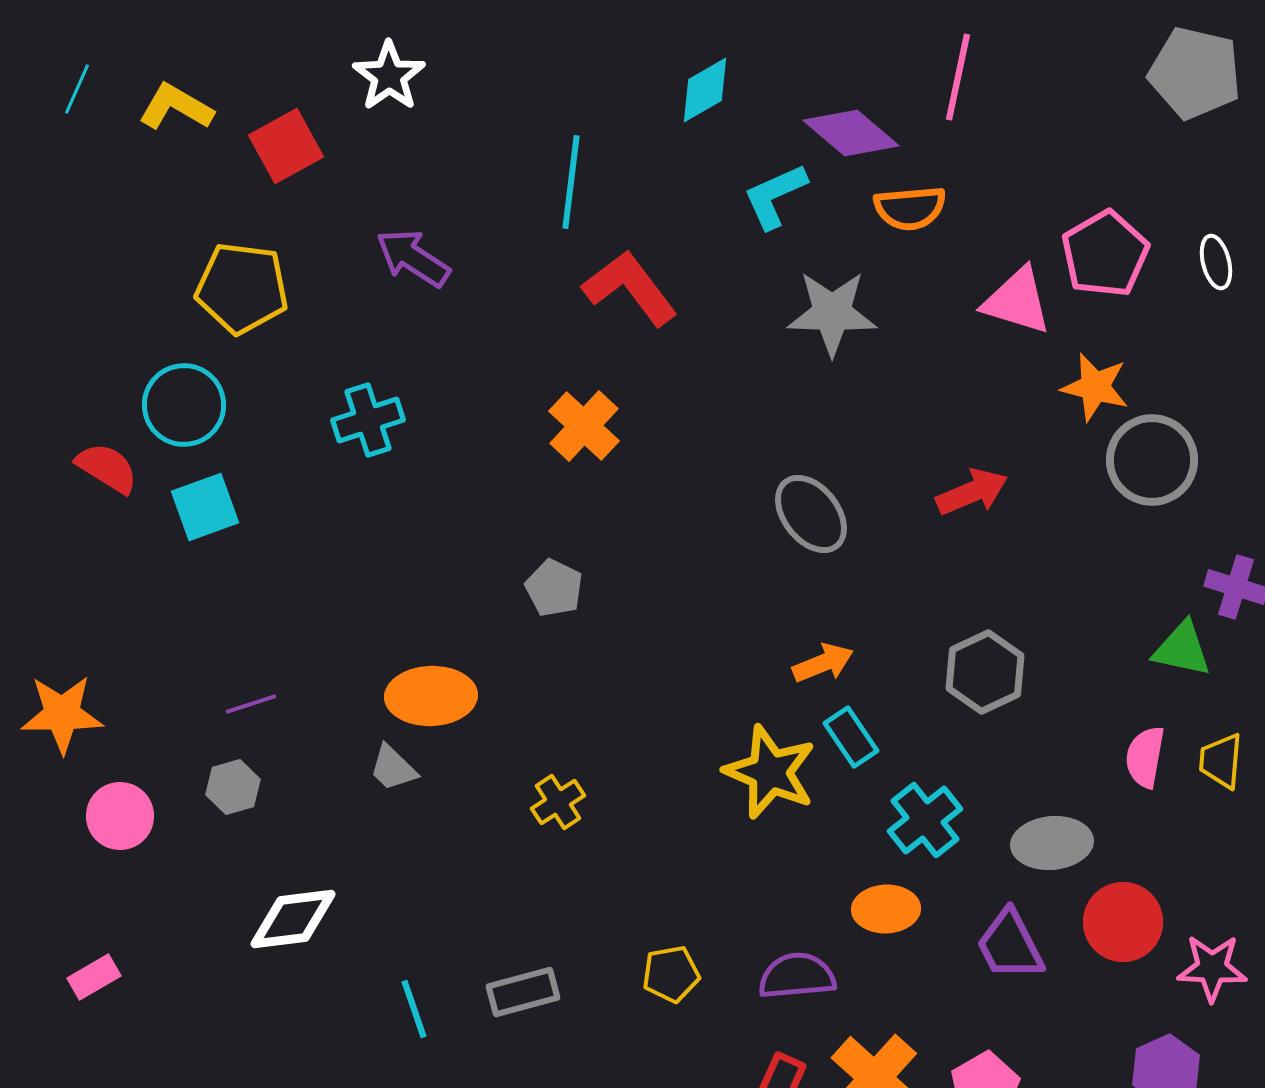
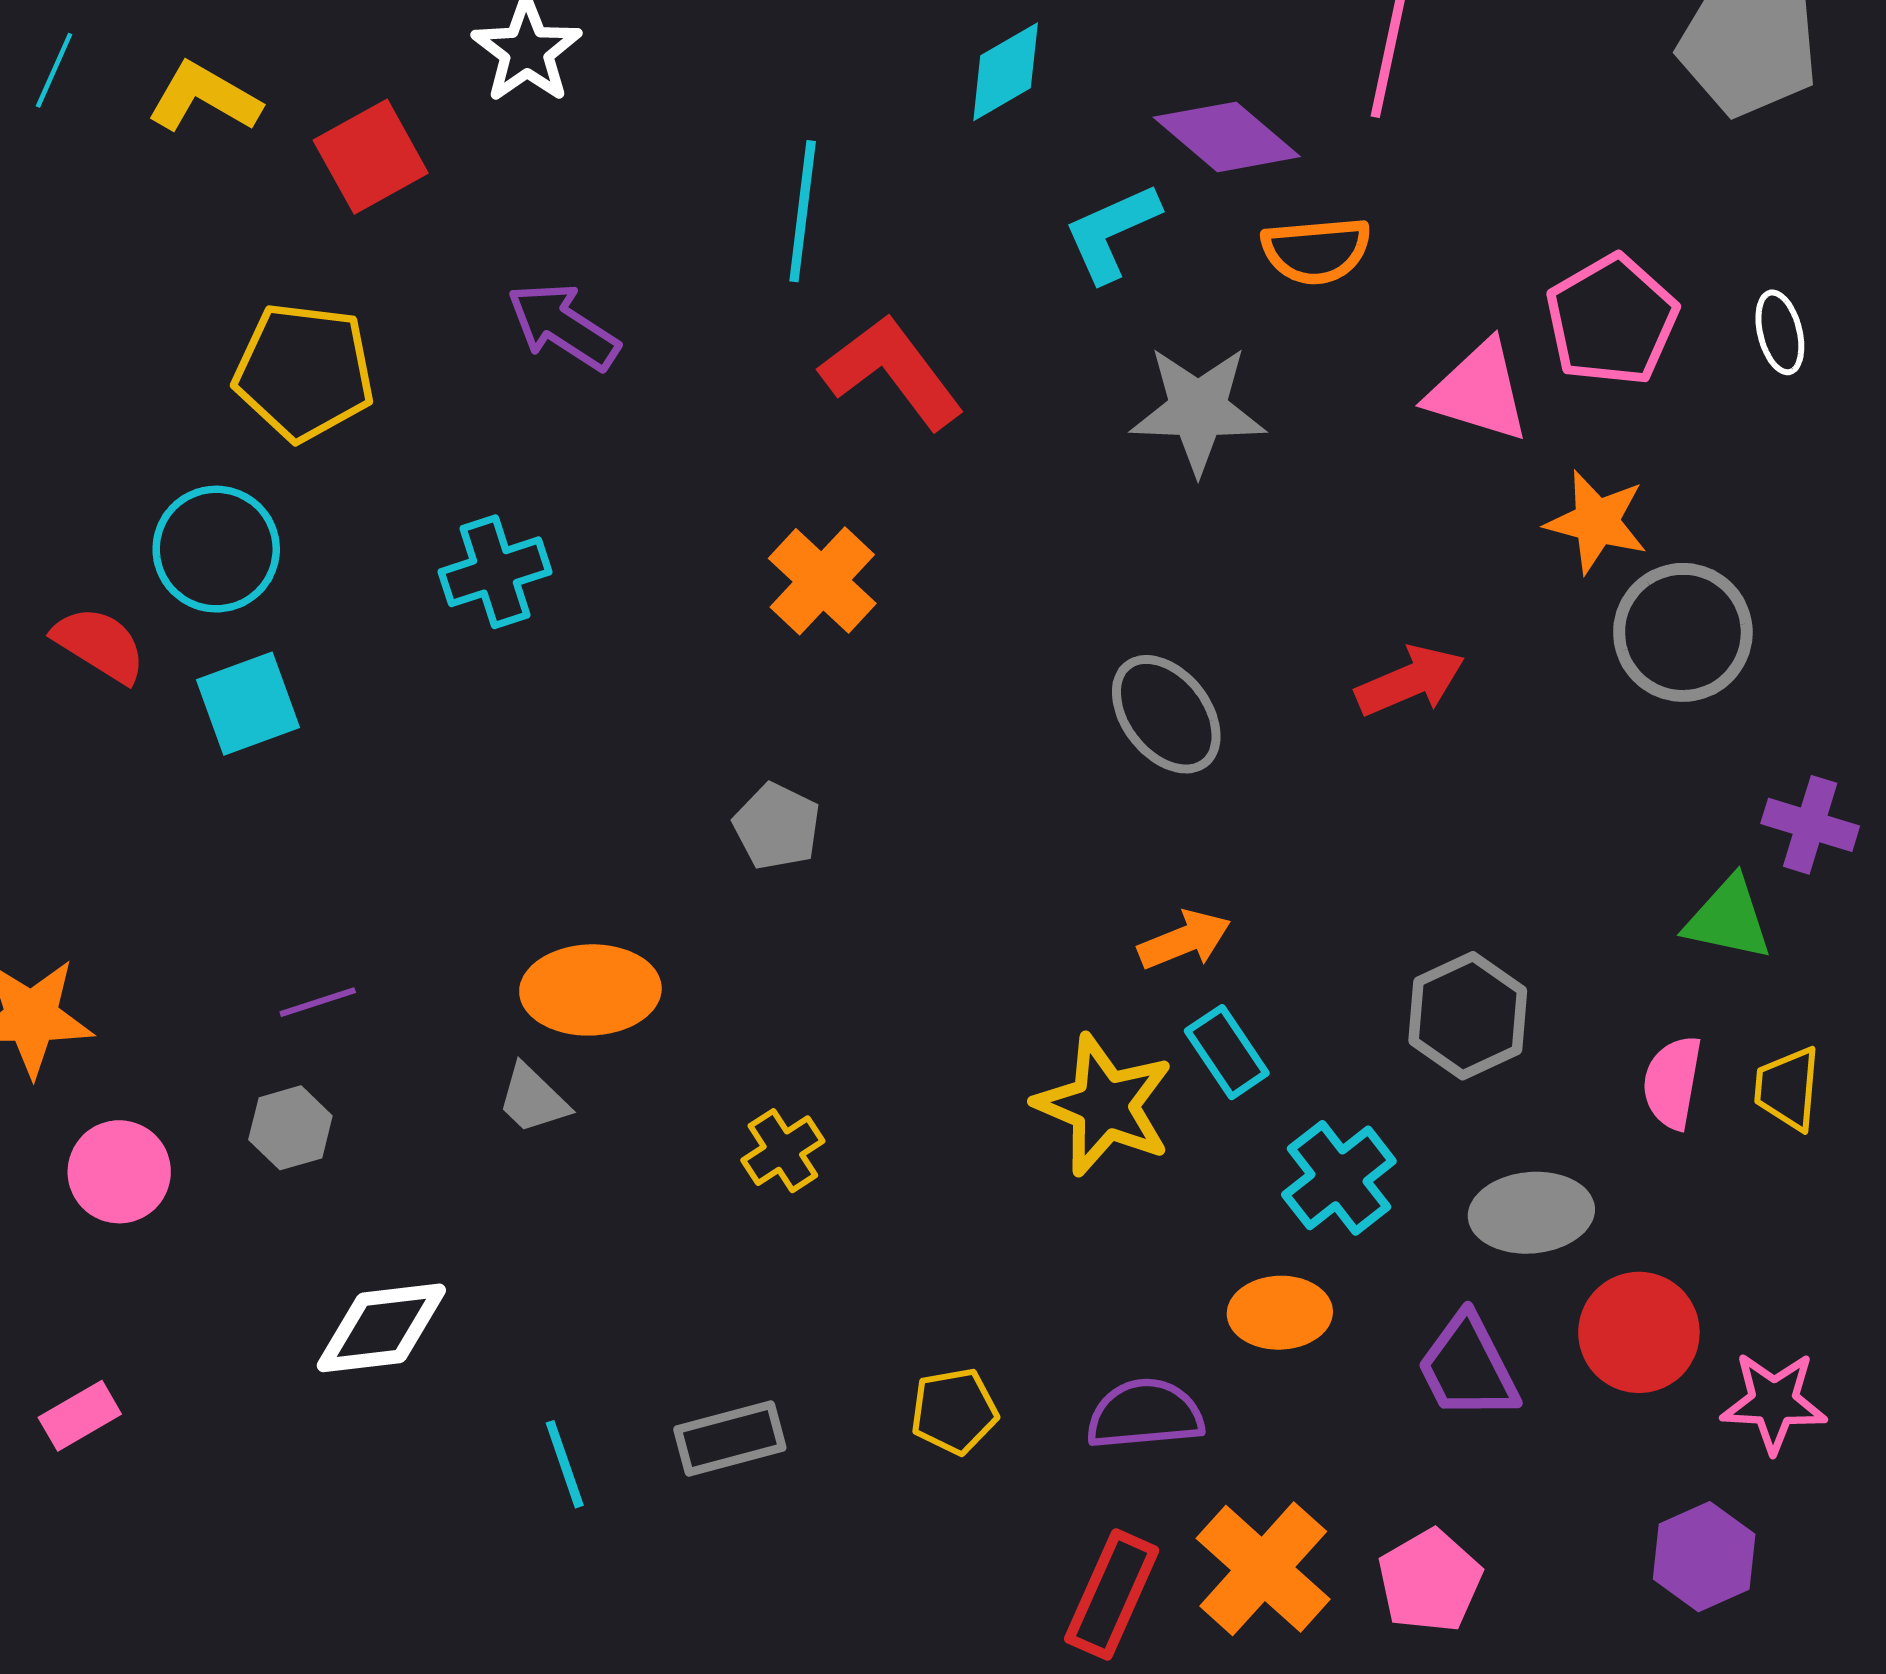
gray hexagon: (985, 672) -> (1468, 1016), moved

